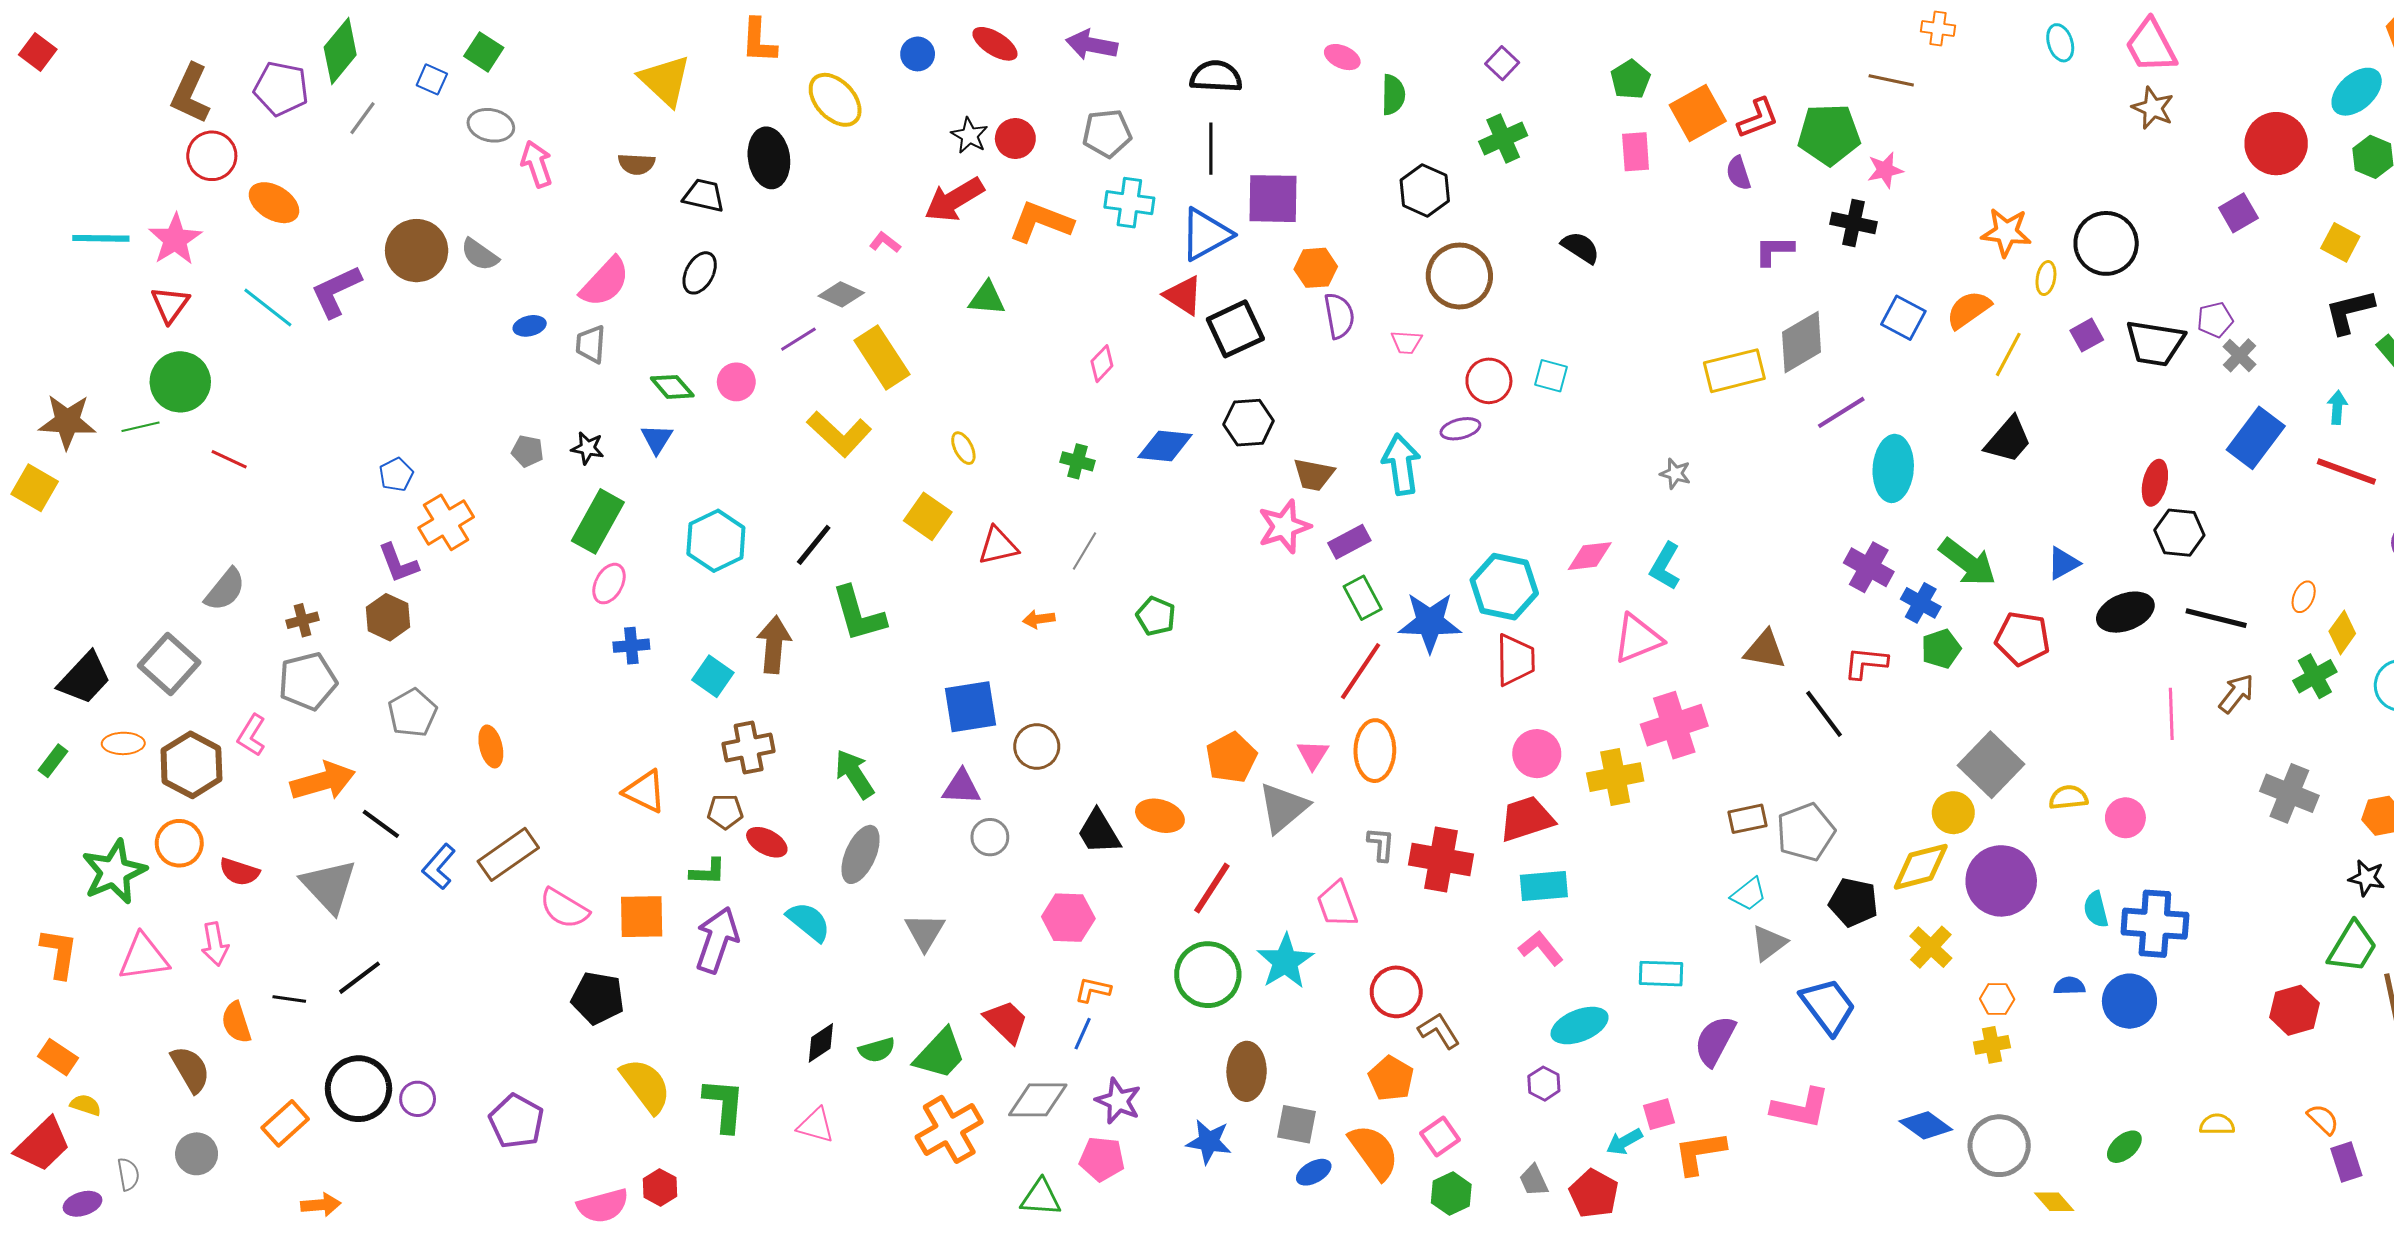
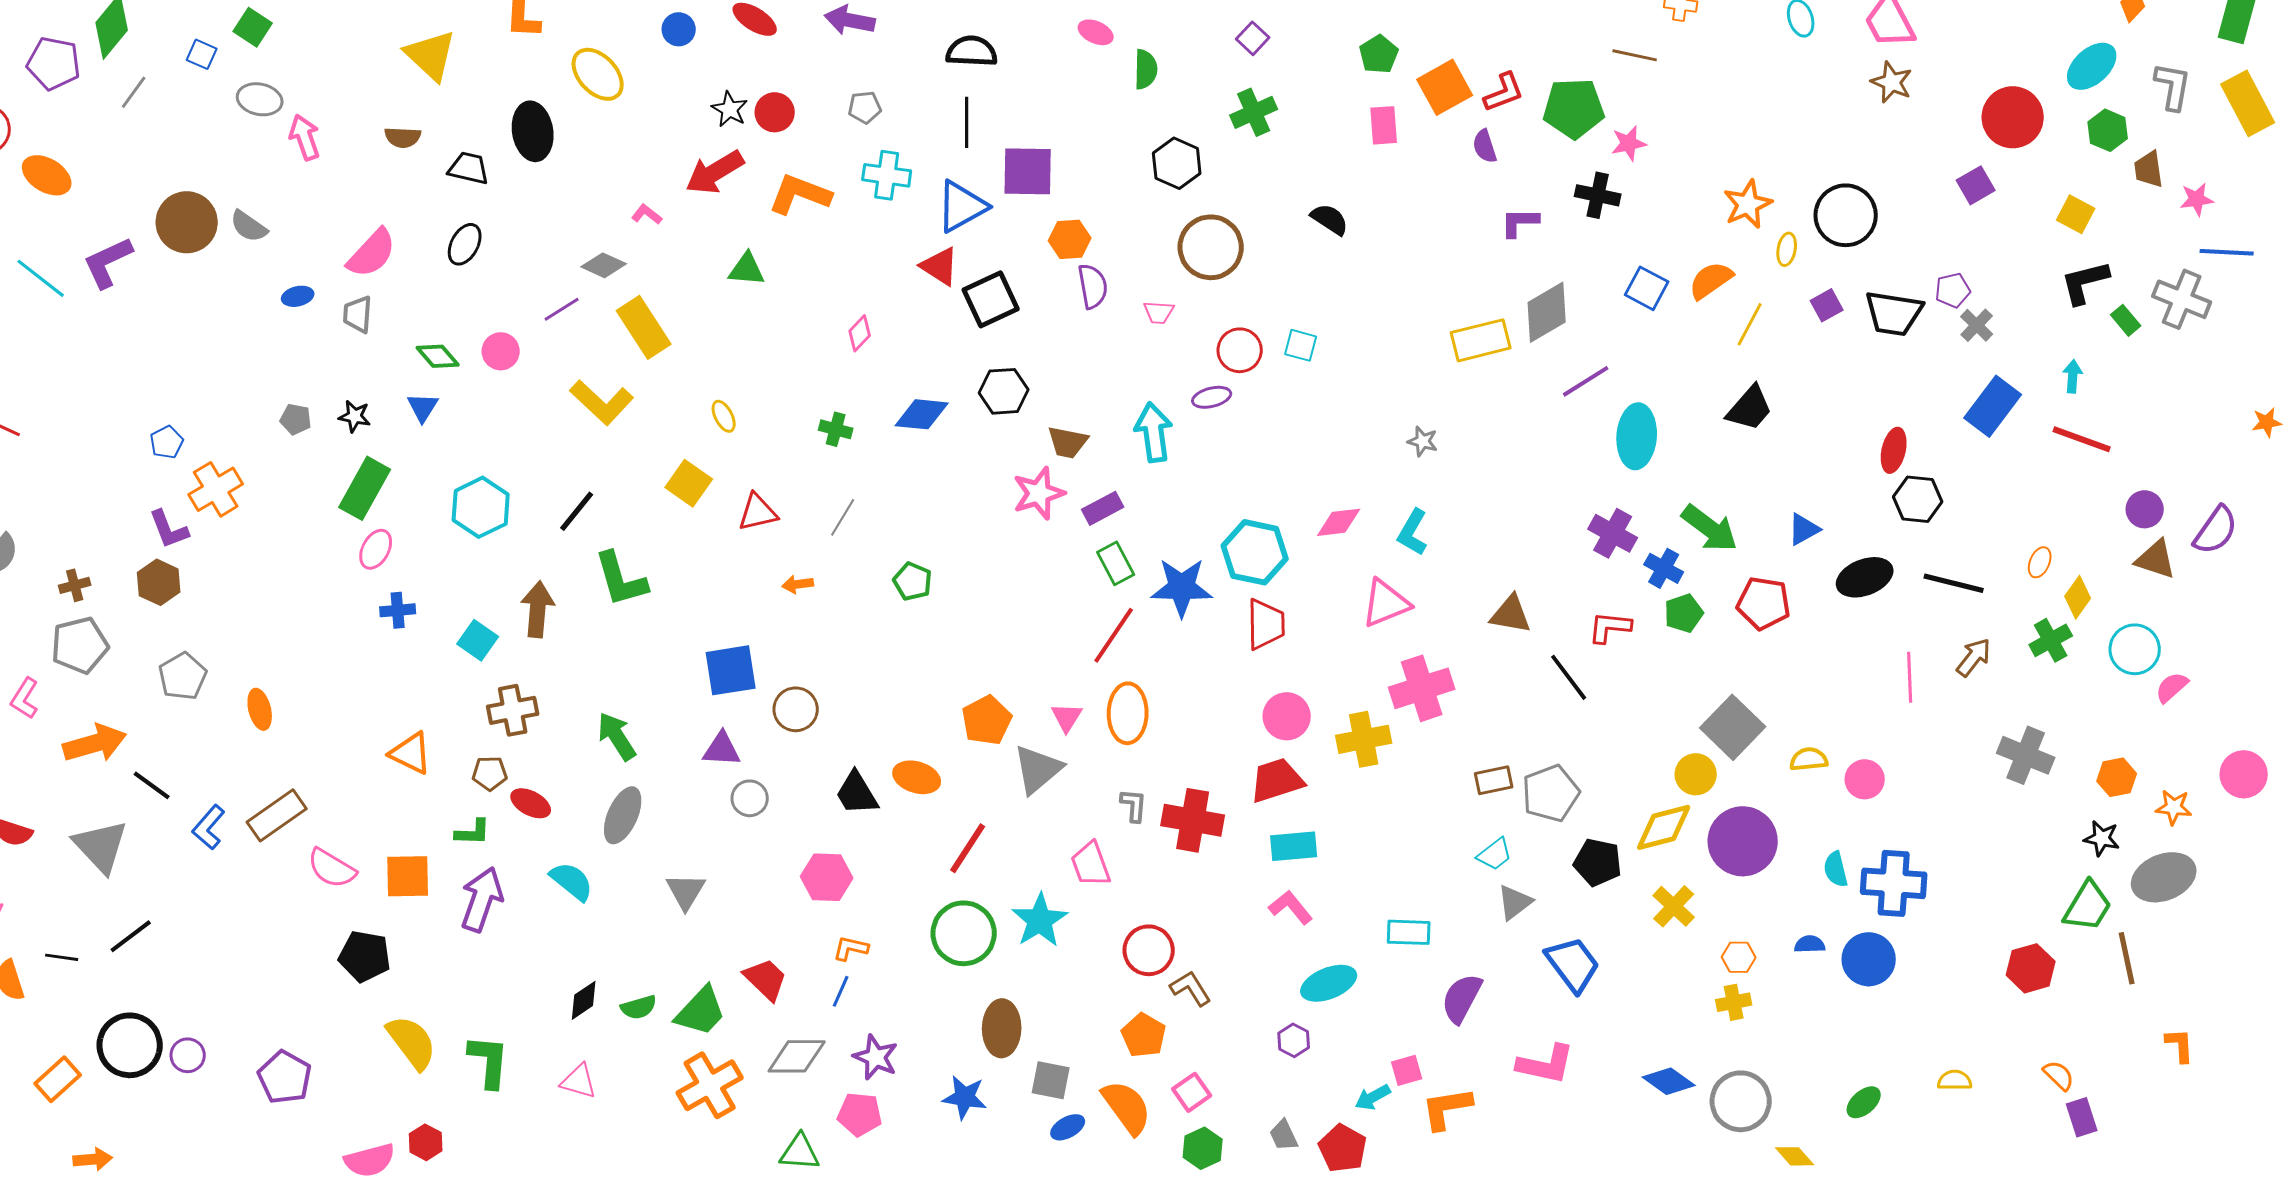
gray pentagon: (1107, 133) -> (865, 107), size x0.7
orange star: (2006, 232) -> (1748, 204), turned -30

